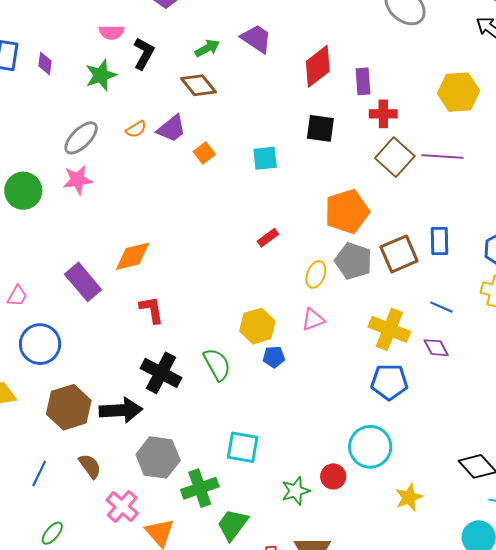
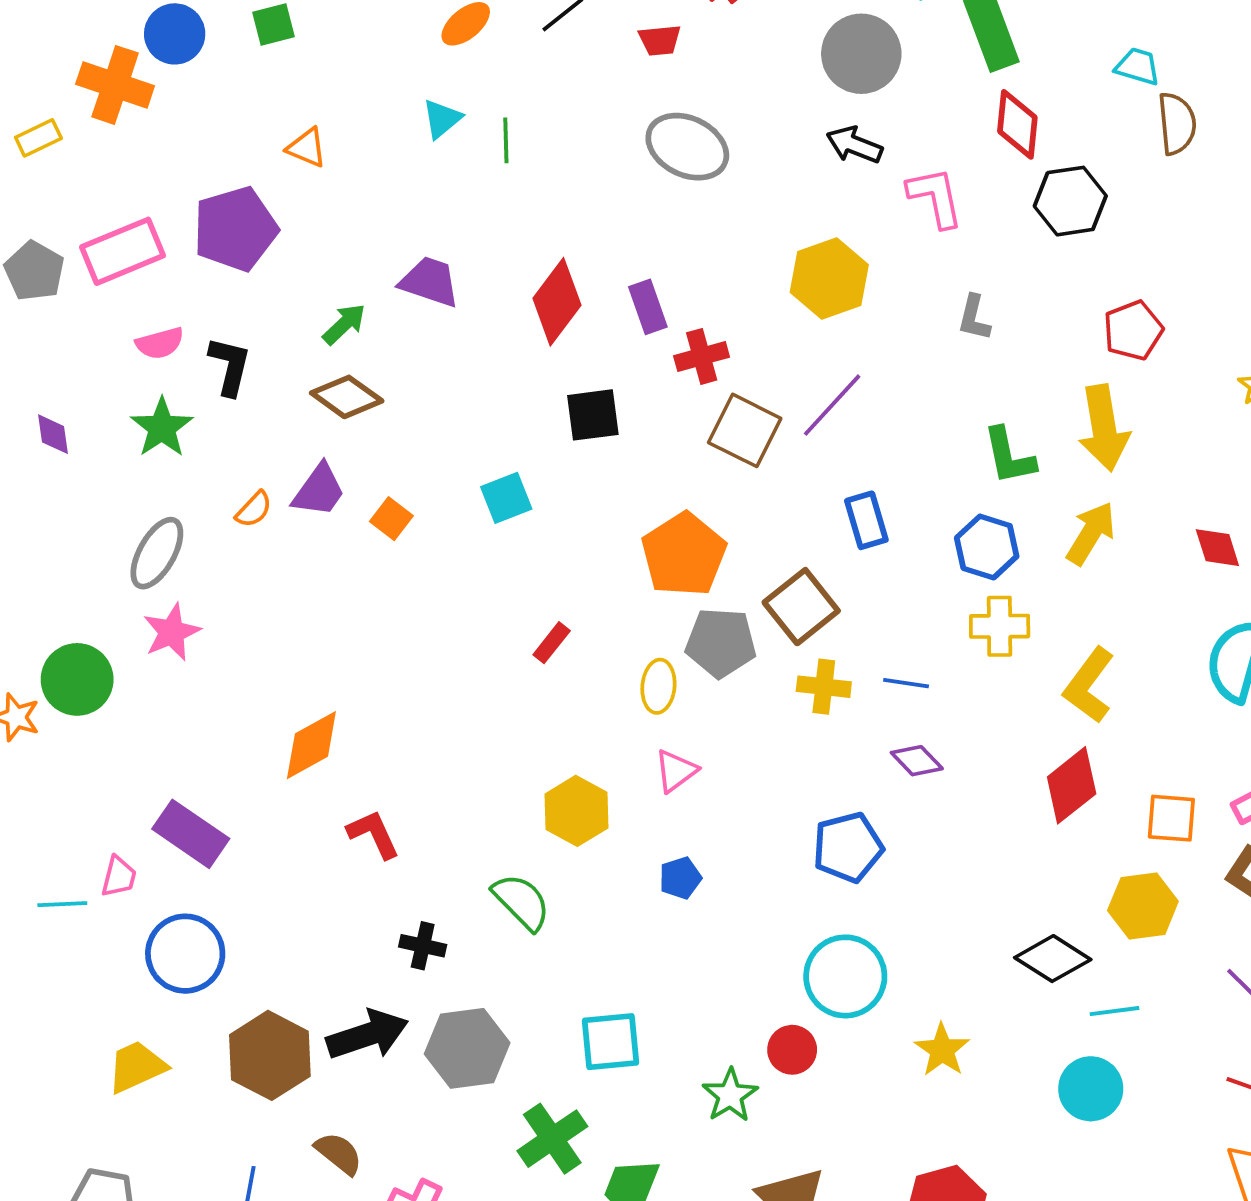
purple line: (442, 156) -> (832, 405), turned -36
blue rectangle: (439, 241) -> (866, 520), moved
purple rectangle: (83, 282) -> (191, 834), moved
yellow cross: (389, 329) -> (824, 687), moved, size x0.7
blue pentagon: (274, 357) -> (680, 878), moved
black cross: (161, 373) -> (423, 946), size x0.6
gray hexagon: (158, 457) -> (467, 1048), moved

